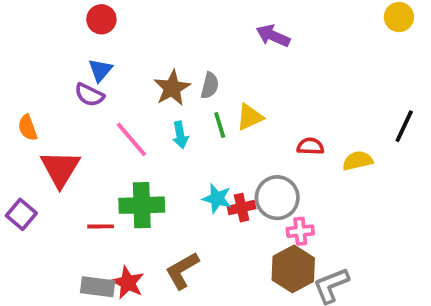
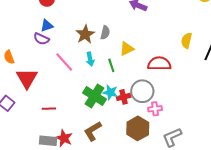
blue triangle: (100, 70) -> (47, 26), turned 32
green line: (220, 125) -> (111, 65), moved
red semicircle: (310, 146) -> (159, 64), size x1.6
yellow semicircle: (358, 161) -> (187, 41), moved, turned -63
green cross: (142, 205) -> (94, 96), moved, turned 35
brown hexagon: (293, 269) -> (138, 128), moved

